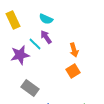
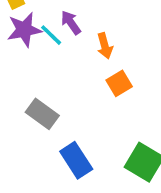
orange arrow: (74, 50) -> (105, 46), moved
purple star: (20, 55) -> (24, 30), moved

